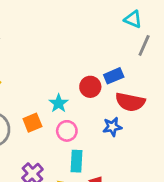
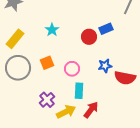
red semicircle: (130, 102) -> (125, 78), moved
cyan star: (59, 103) -> (52, 30), moved

